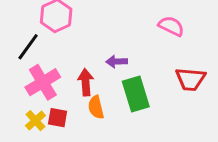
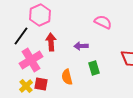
pink semicircle: (171, 26) -> (103, 22), moved
red arrow: (86, 82) -> (51, 42), moved
green rectangle: (136, 94) -> (94, 68), size x0.6

